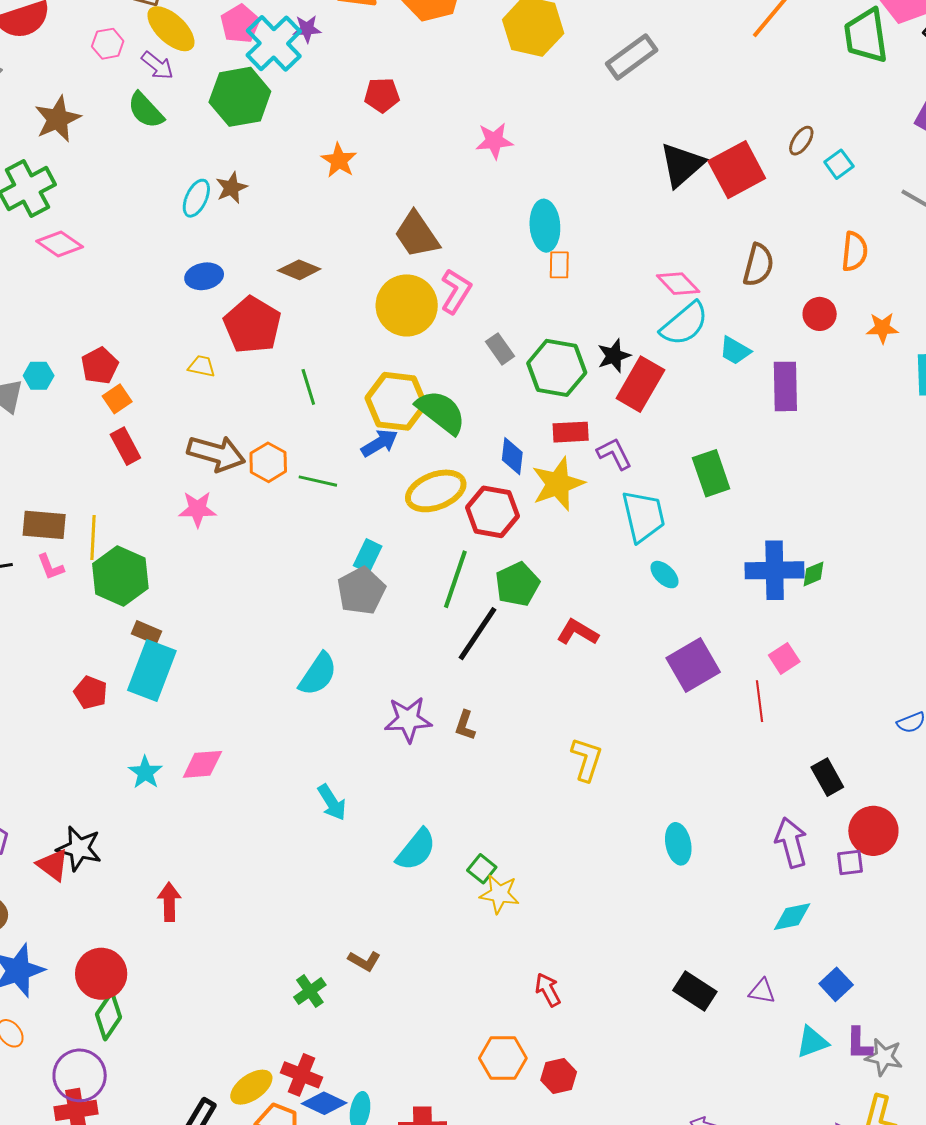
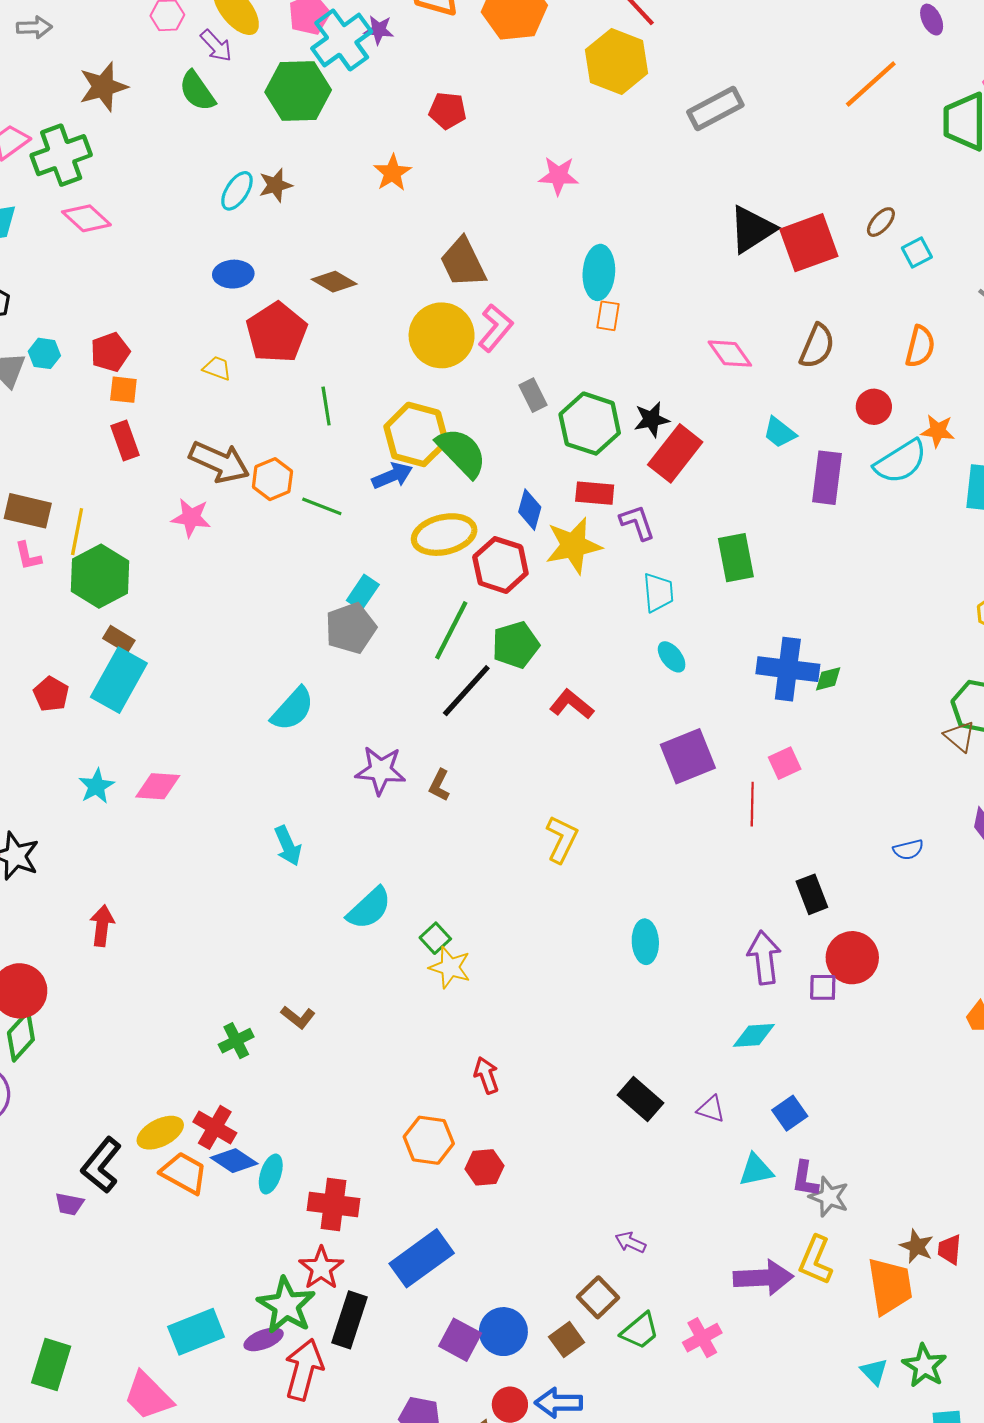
cyan semicircle: (684, 324) -> (901, 462), moved
orange square: (117, 399) -> (123, 390), turned 32
cyan trapezoid: (643, 516) -> (658, 592), size x0.7

